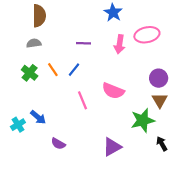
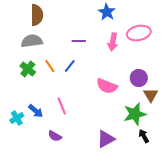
gray semicircle: (34, 43) -> (32, 41), size x1.5
purple circle: (159, 78) -> (139, 78), moved
pink line: (82, 100) -> (62, 106), moved
black arrow: (162, 144) -> (144, 136), moved

